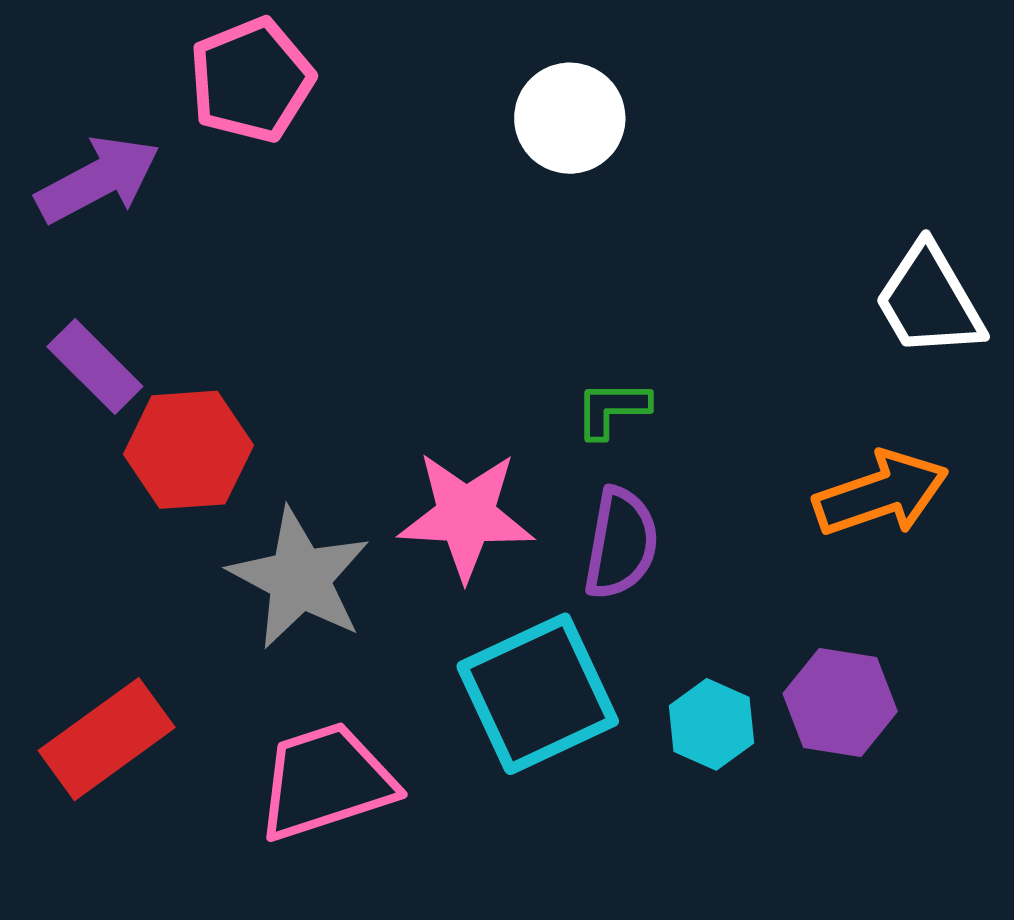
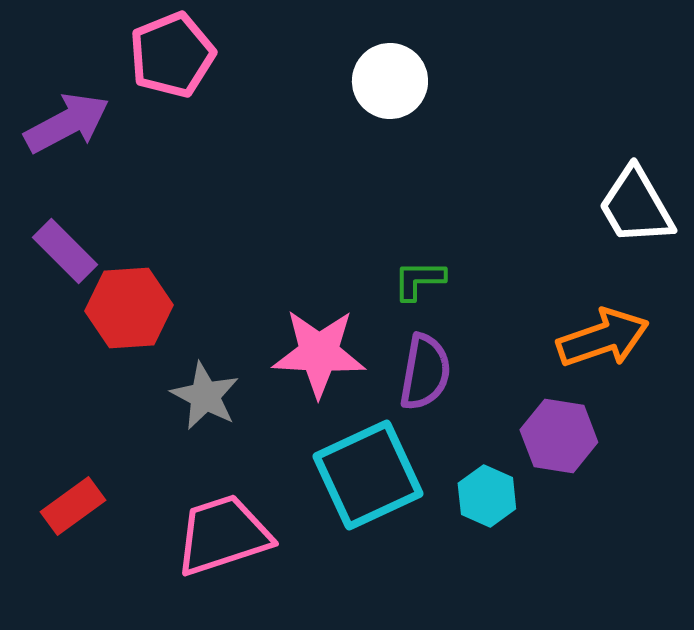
gray star: (300, 578) -> (205, 396), size x0.7
purple hexagon: (840, 703) -> (559, 436), moved
red rectangle: (107, 739) -> (73, 506), size x0.7

